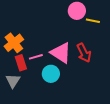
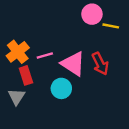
pink line: (36, 57) -> (45, 55), moved

